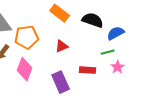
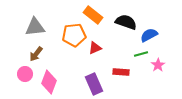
orange pentagon: (27, 37) -> (74, 35), moved
pink star: (118, 67) -> (158, 65), moved
pink diamond: (25, 69) -> (49, 82), moved

